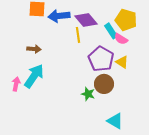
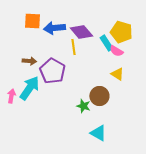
purple pentagon: (101, 59) -> (52, 71), moved
cyan triangle: (115, 121) -> (98, 133), moved

